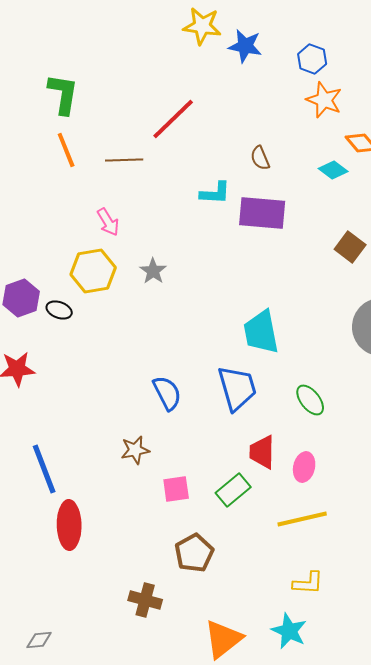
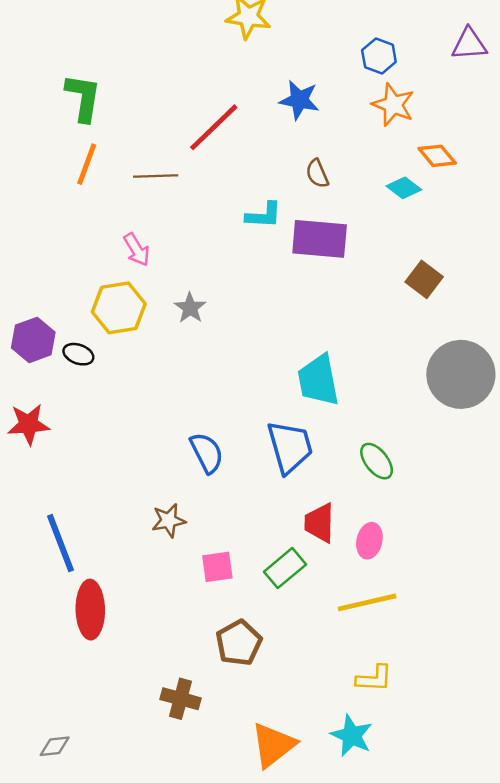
blue star: (245, 46) -> (299, 100), moved
orange line: (66, 150) -> (87, 164), turned 42

